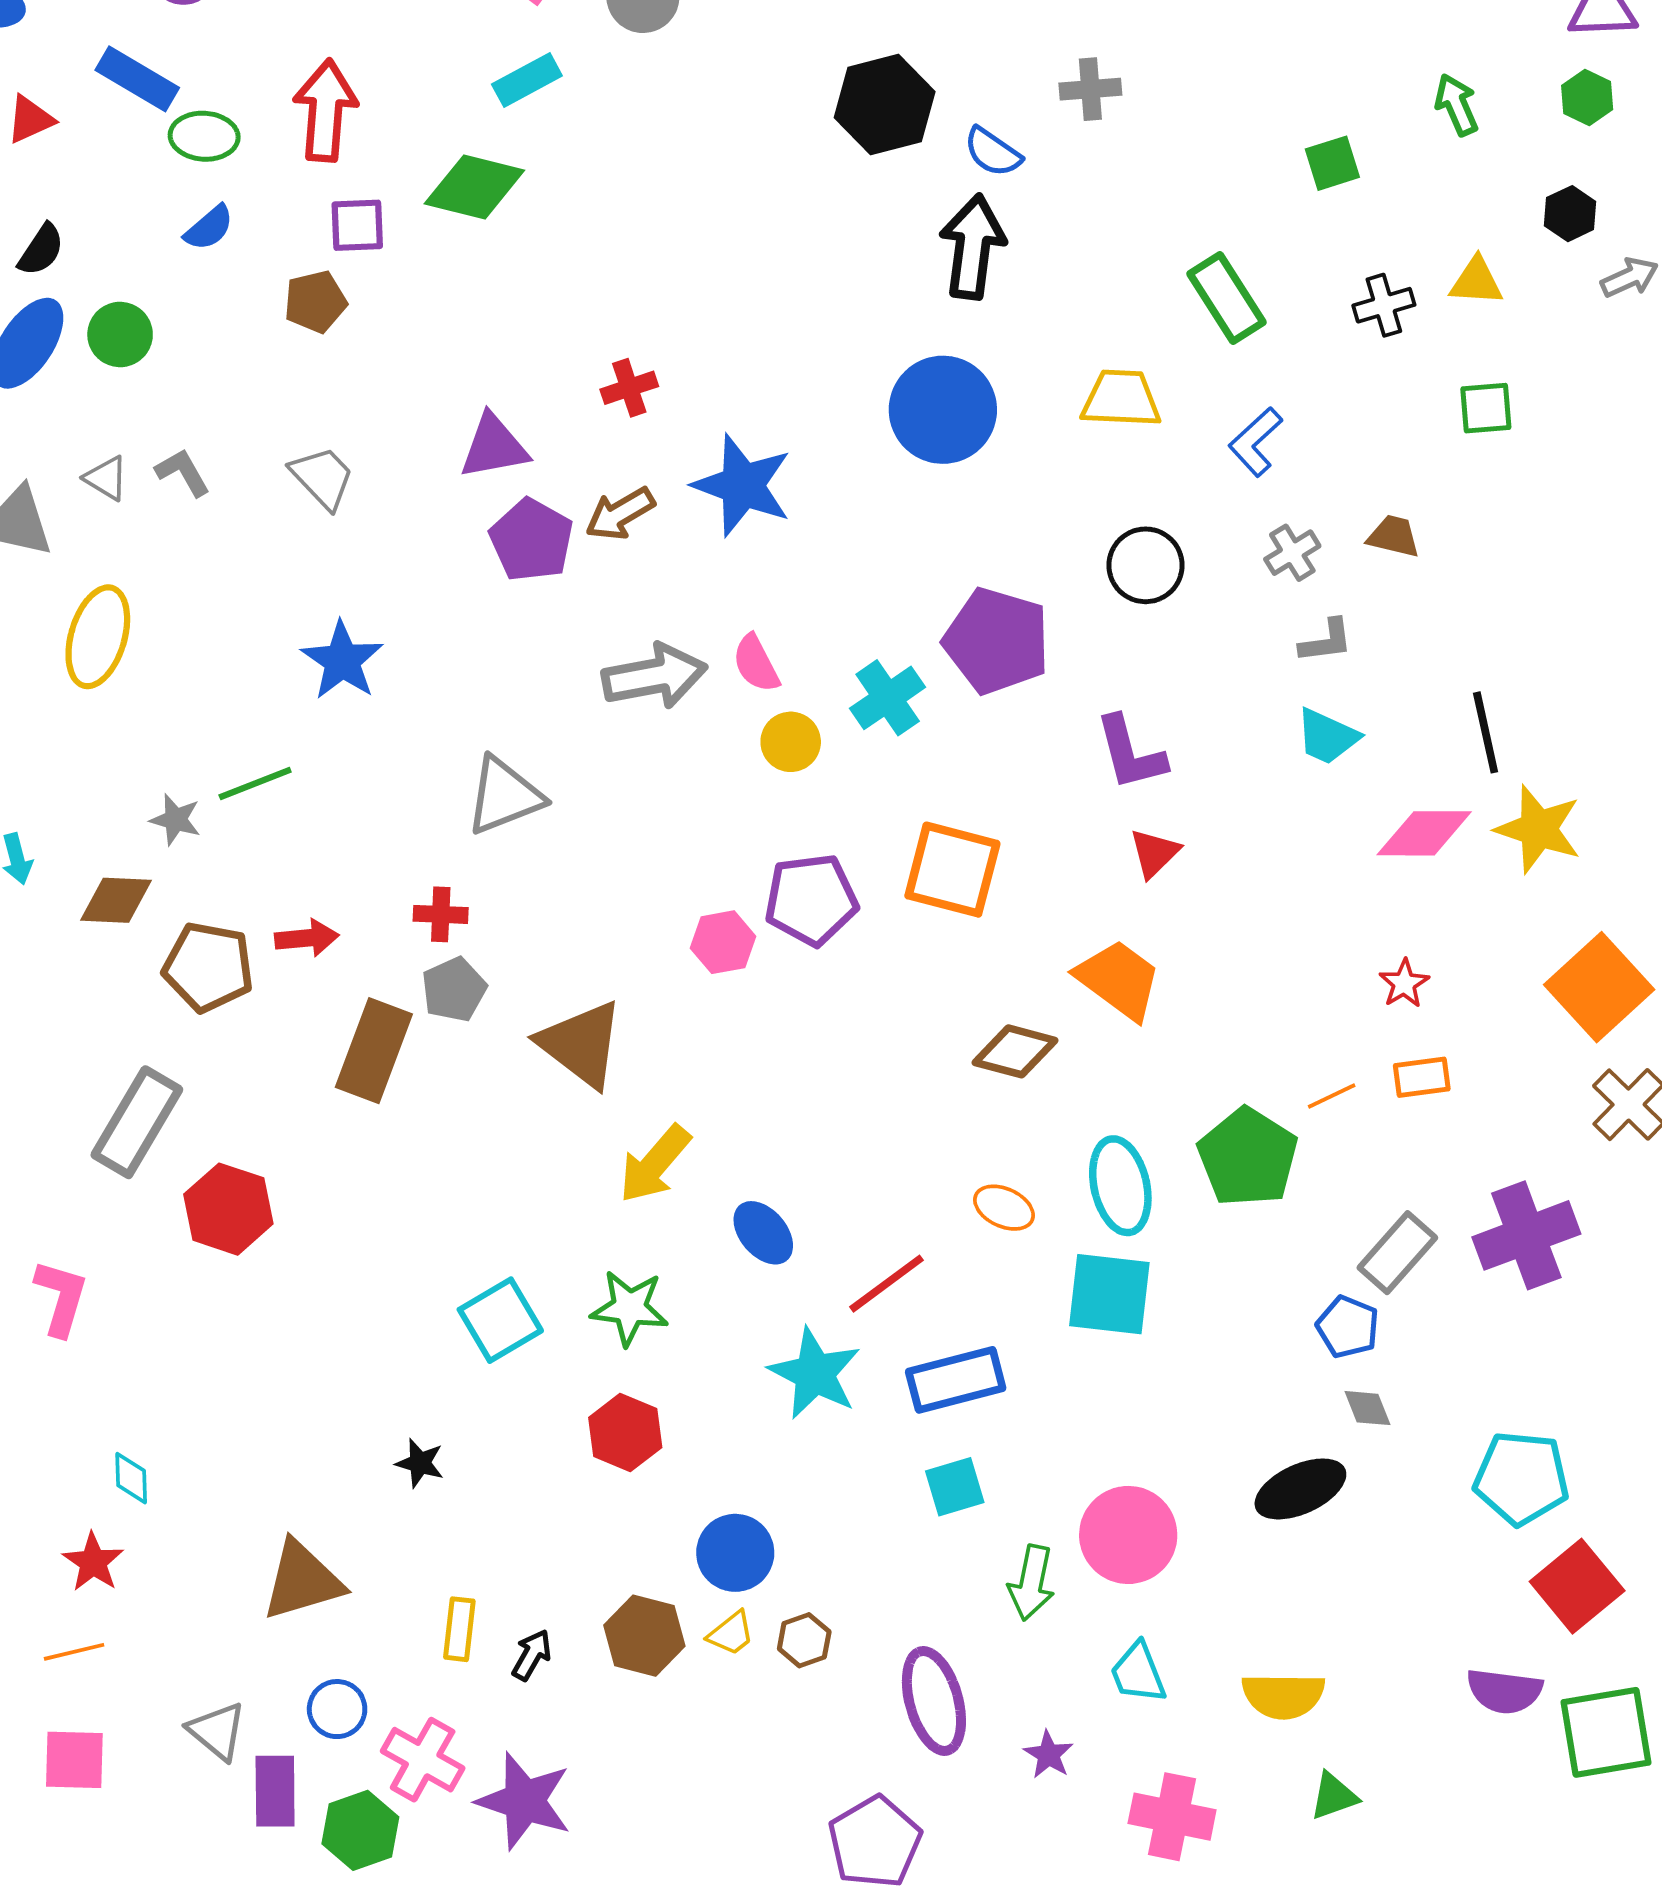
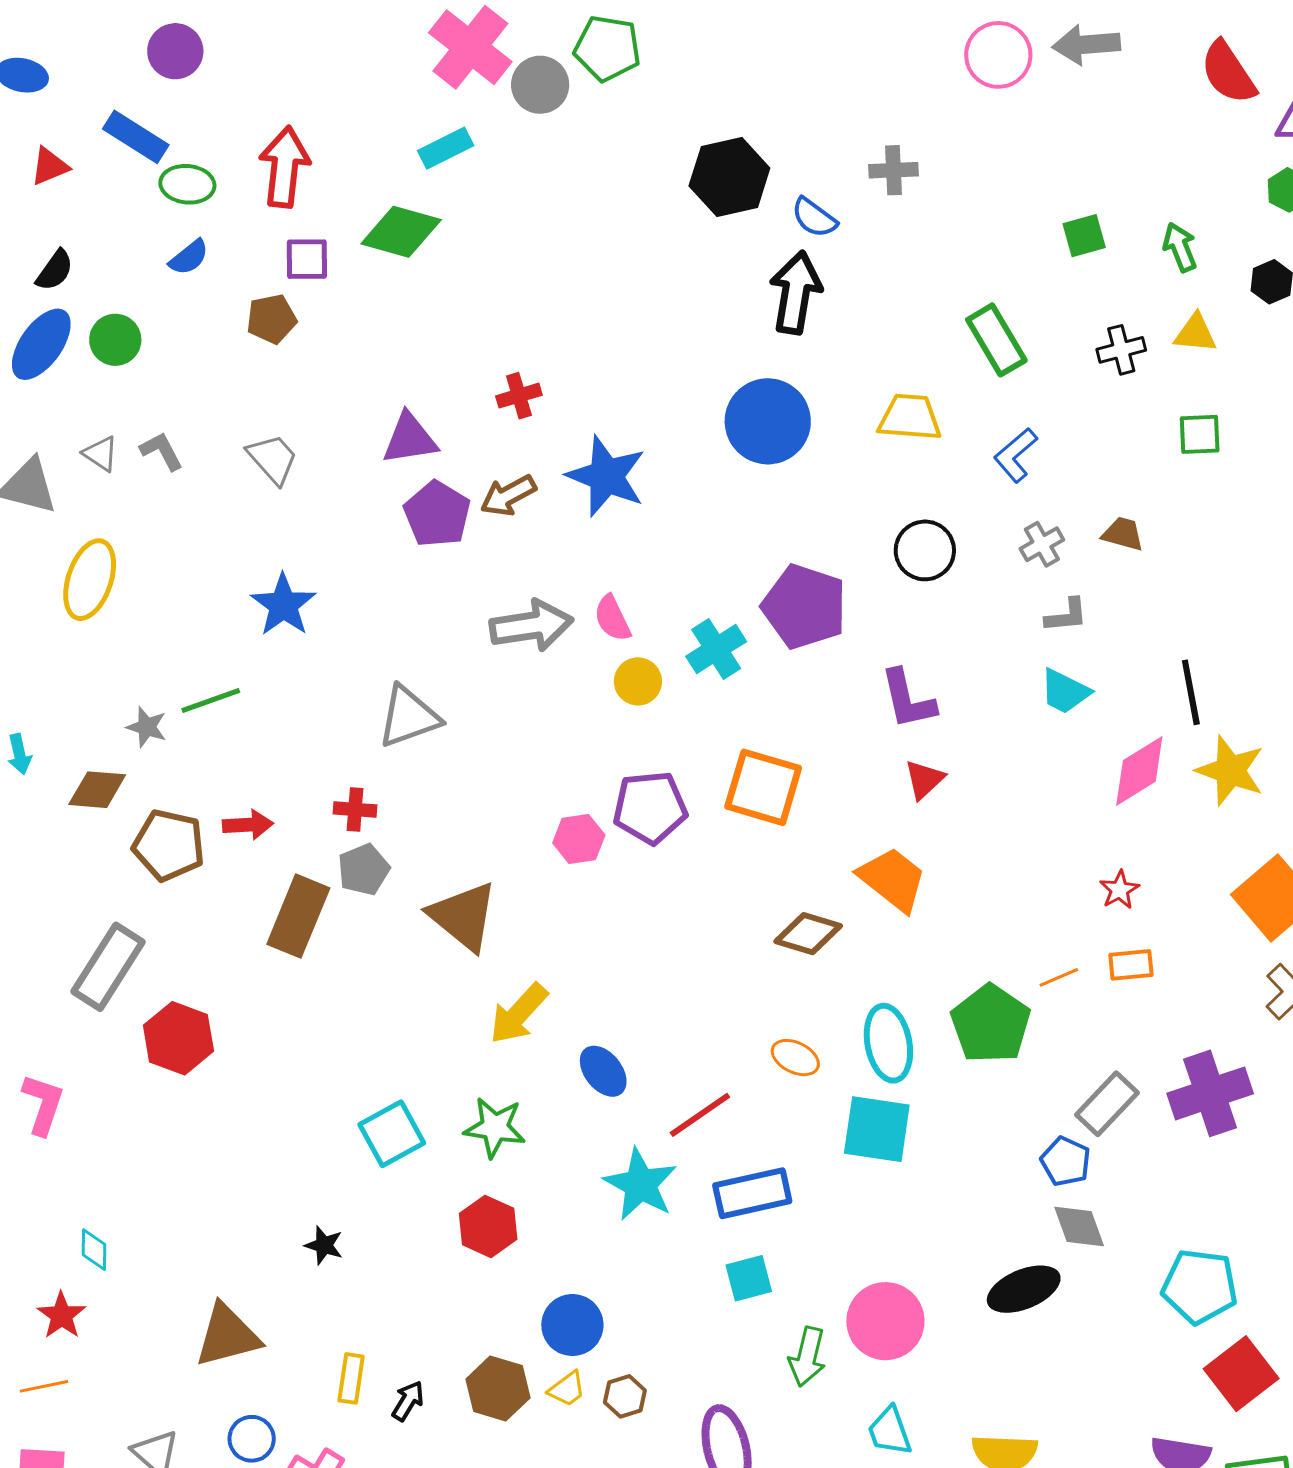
green arrow: (1457, 105) -> (1180, 247), moved
pink diamond: (1424, 833) -> (1139, 771), turned -34
gray diamond: (1367, 1408) -> (1079, 1227), size x1.4

